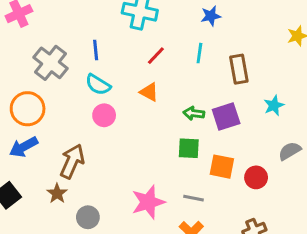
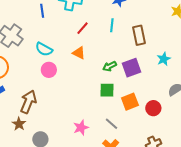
blue line: (96, 50) -> (42, 11), moved
green arrow: (194, 113) -> (110, 66), turned -32
orange square: (222, 167) -> (130, 102), turned -30
gray line: (193, 198) -> (111, 124), turned 32
pink star: (148, 202) -> (81, 128), size x0.7

